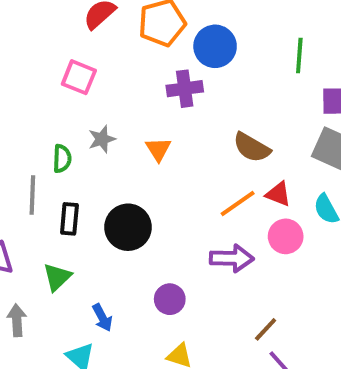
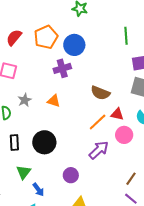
green line: (299, 55) -> (126, 36), moved
orange triangle: (158, 149) -> (54, 101), turned -32
purple arrow: (232, 258) -> (99, 150), turned -35
green triangle: (57, 277) -> (24, 172), moved
brown line: (266, 329) -> (131, 179), moved

